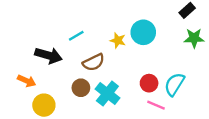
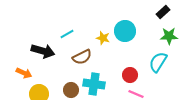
cyan semicircle: (174, 84) -> (158, 62), moved
brown circle: (81, 88) -> (71, 90), moved
cyan cross: (107, 94) -> (94, 84), turned -30

